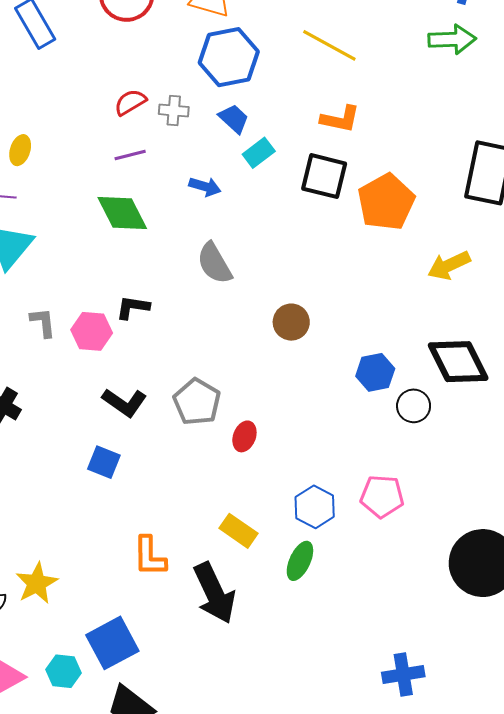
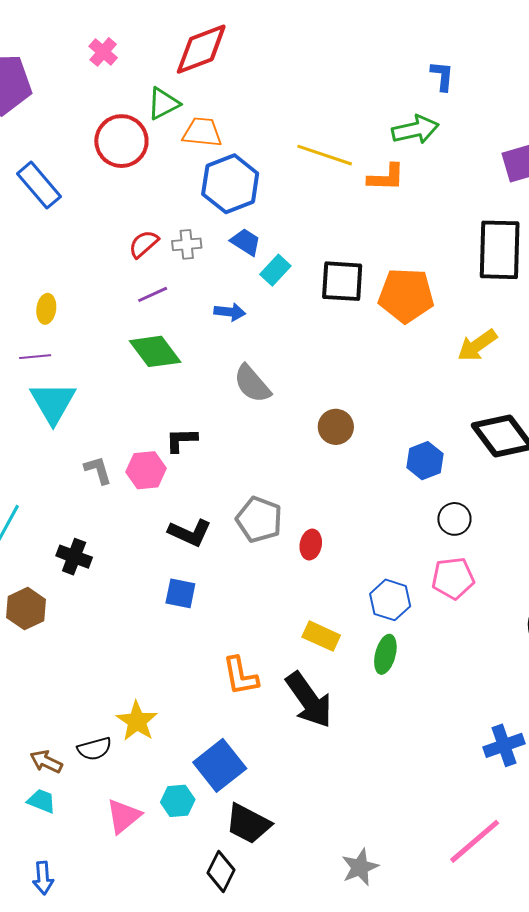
green arrow: (452, 39) -> (415, 130), moved
orange L-shape: (340, 119) -> (386, 177), moved
orange pentagon: (386, 202) -> (406, 295), turned -30
black circle: (414, 406) -> (454, 519), moved

